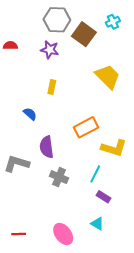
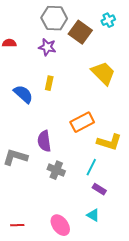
blue semicircle: (30, 114) -> (23, 94), moved, size x1.5

